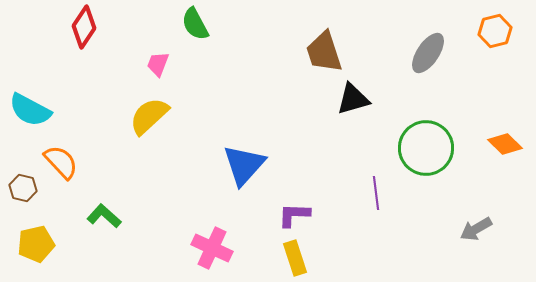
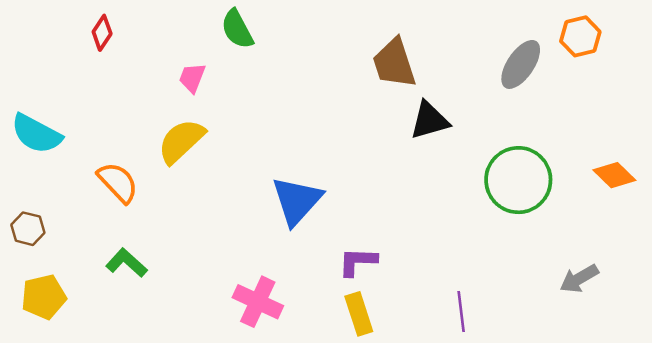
red diamond: (84, 27) -> (102, 33), size x0.7
orange hexagon: (495, 31) -> (580, 36), moved
orange semicircle: (61, 162) -> (118, 182), moved
purple line: (376, 193) -> (461, 311), moved

